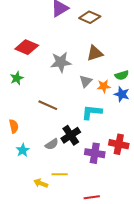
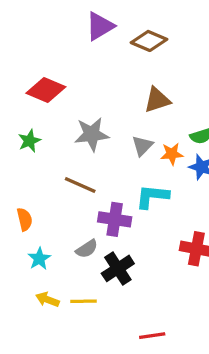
gray star: (61, 62) -> (92, 134), moved
black cross: (71, 135) -> (118, 268), moved
purple cross: (95, 153) -> (115, 219), moved
yellow line: (60, 174) -> (83, 301), moved
yellow arrow: (41, 183) -> (47, 300), moved

